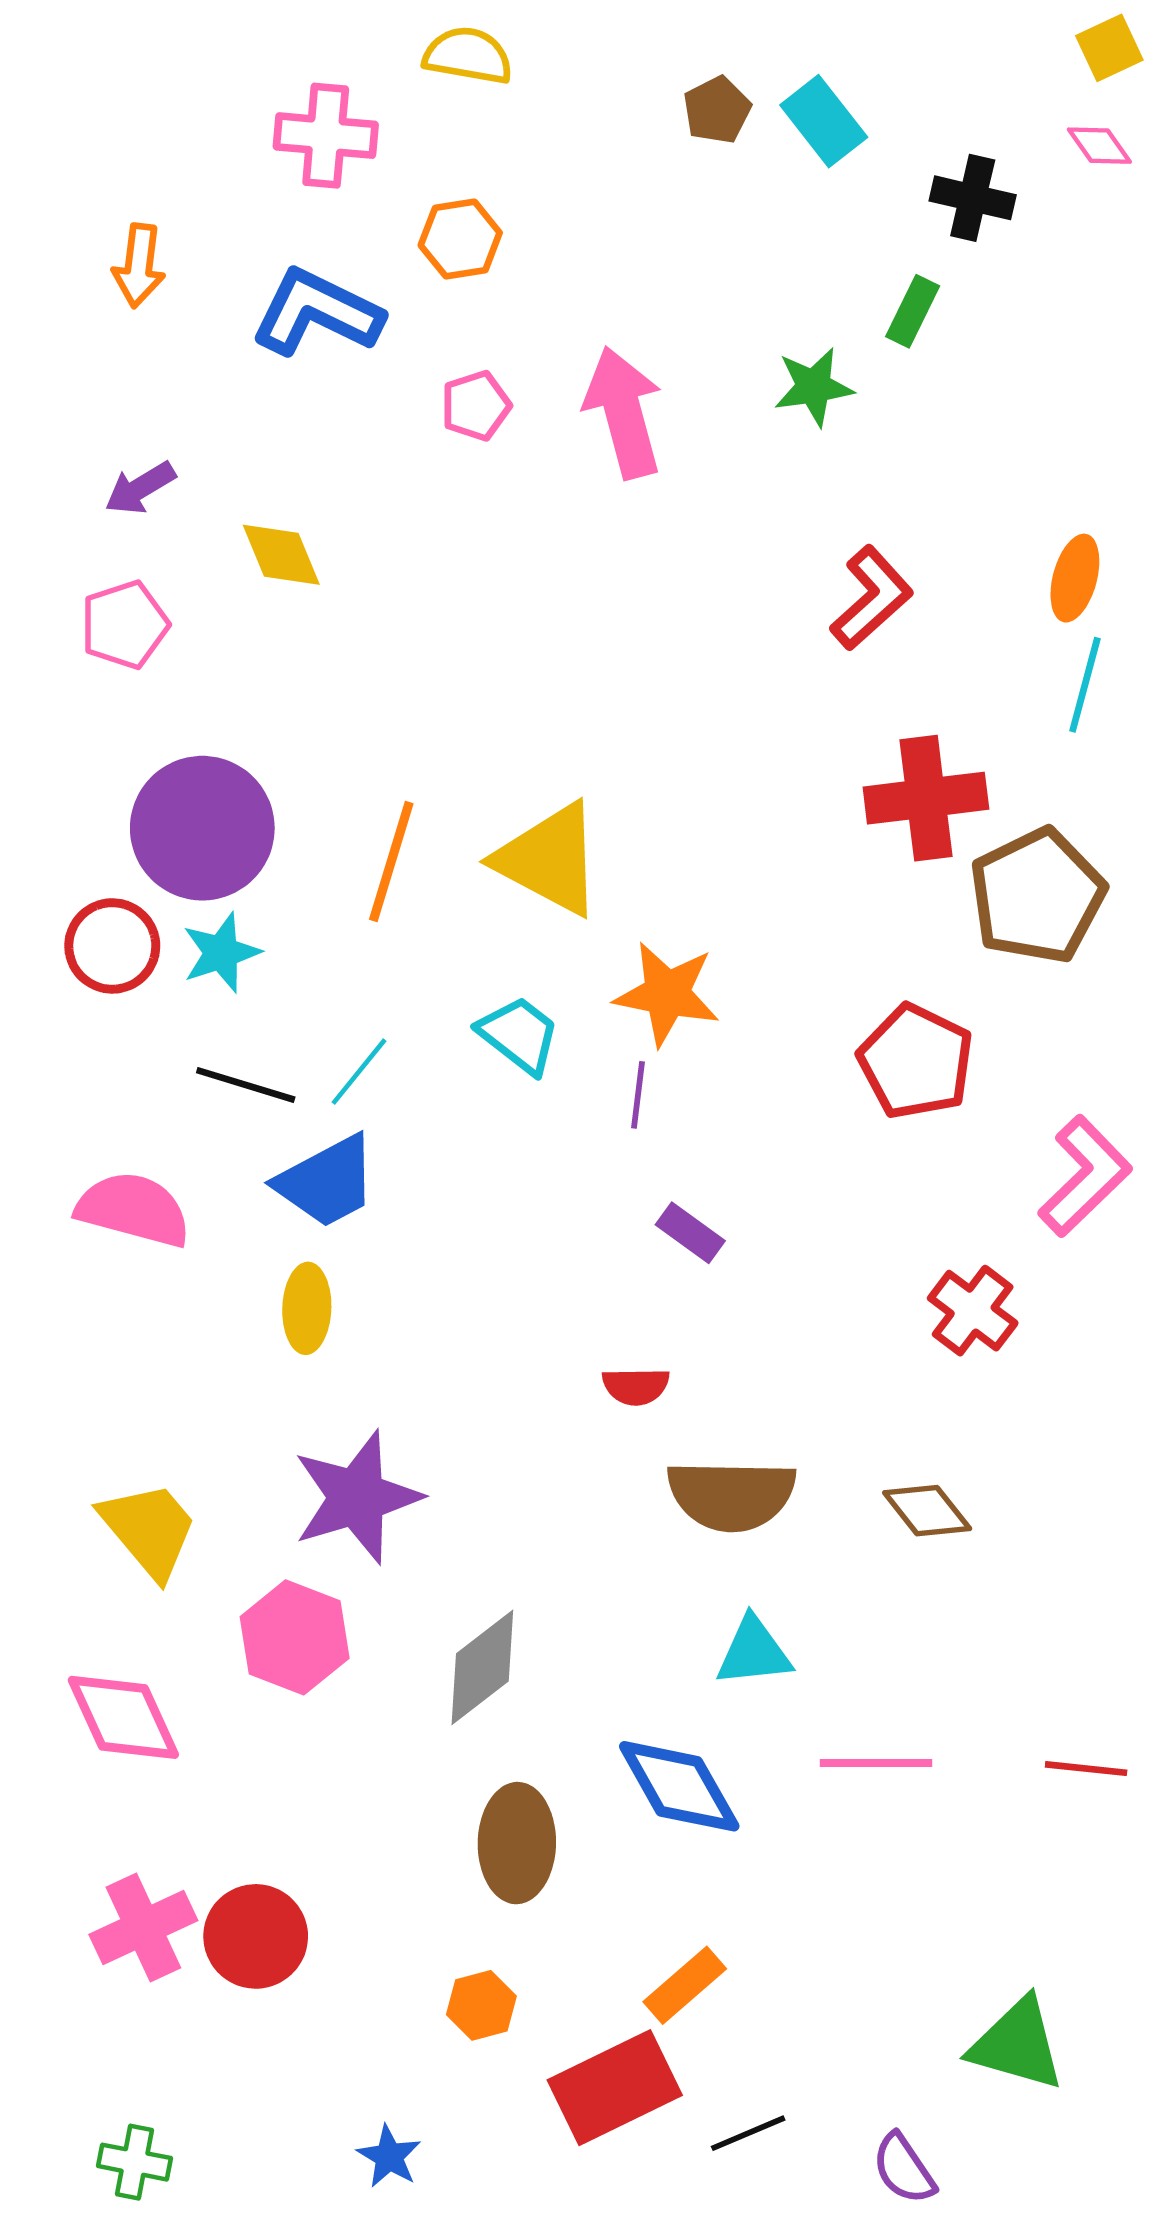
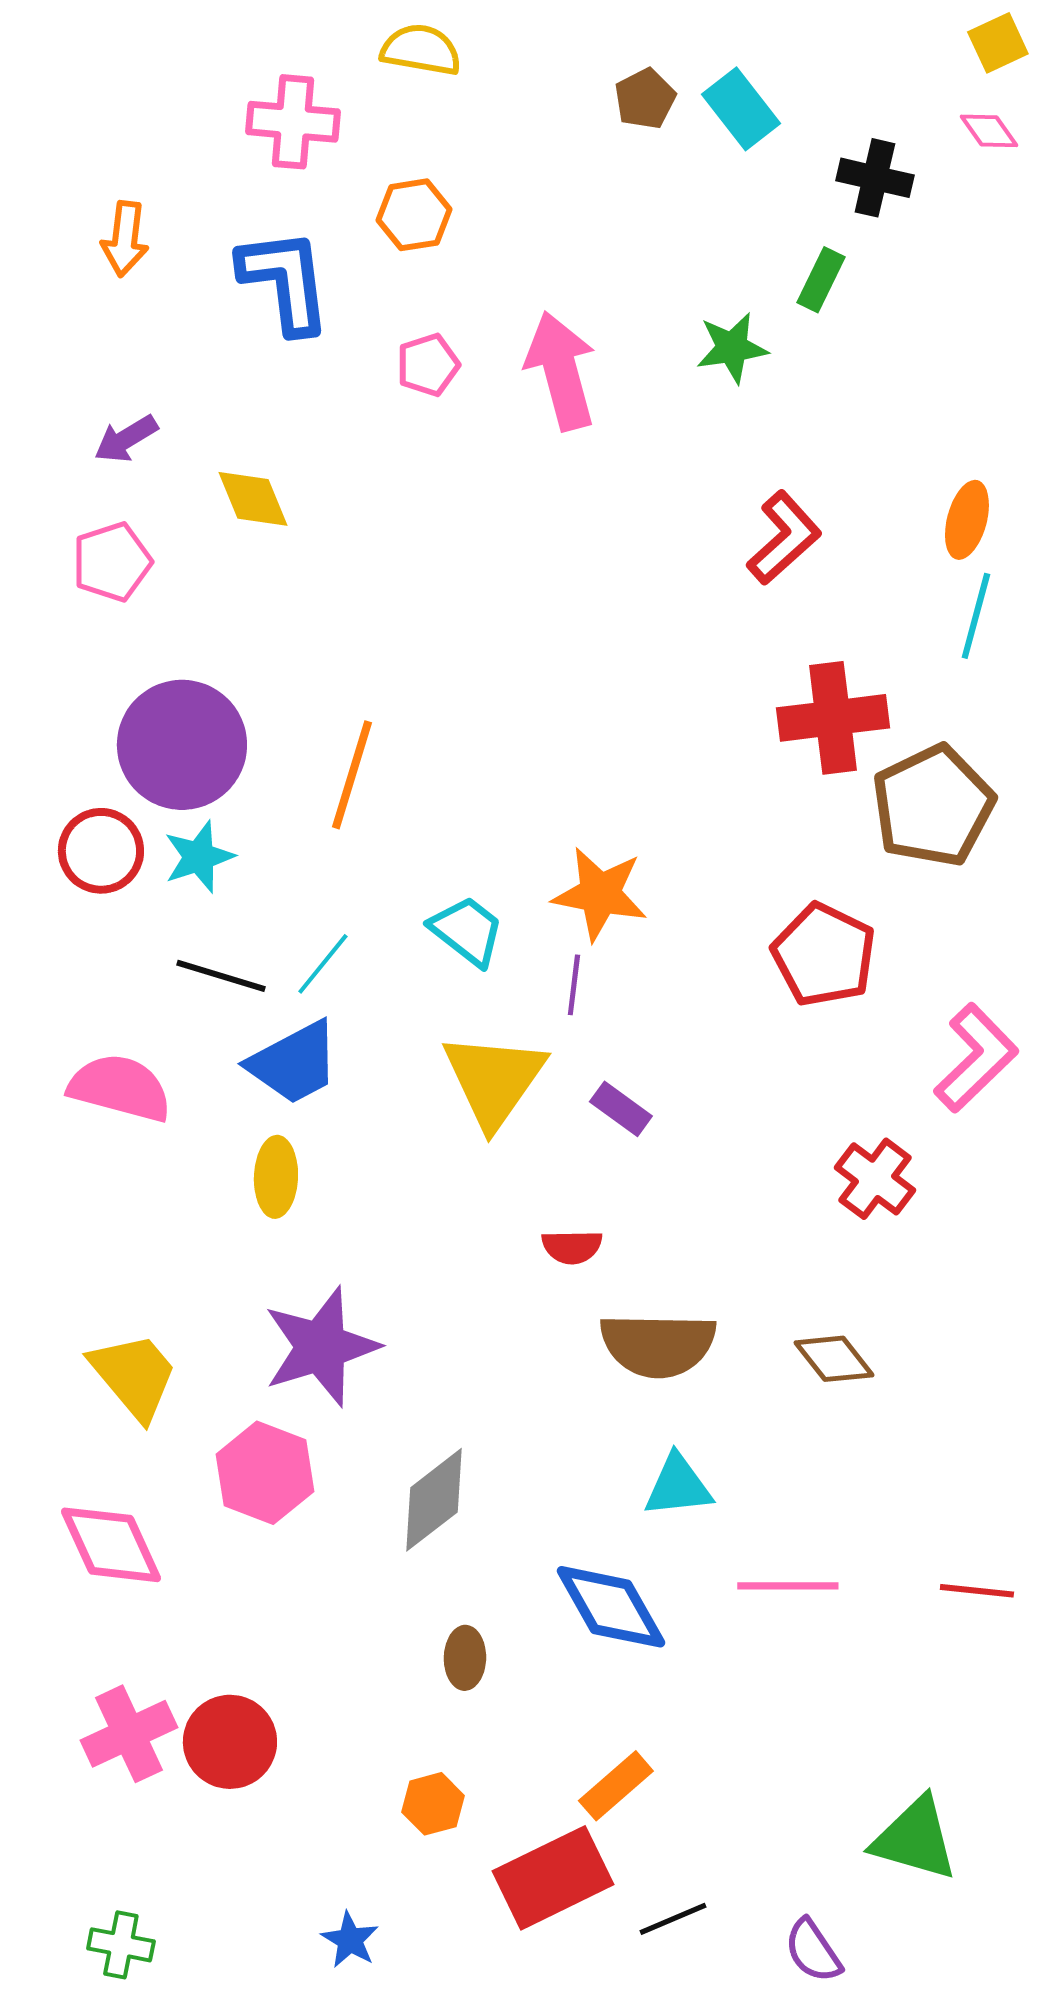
blue L-shape: (317, 312) -> (285, 281), turned 57
yellow triangle: (549, 859) -> (494, 1080), moved, turned 37
brown ellipse: (517, 1843) -> (465, 1658), size x0.6

